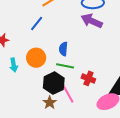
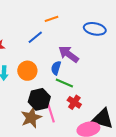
purple arrow: (92, 21) -> (69, 54), moved
green line: (65, 66) -> (64, 83), moved
brown star: (50, 103) -> (31, 118), size x1.5

